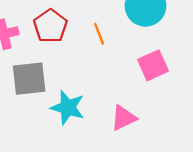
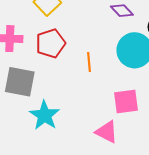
pink triangle: (124, 118) -> (107, 132), moved, turned 35

